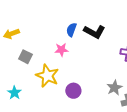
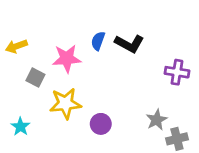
pink star: (61, 50) -> (67, 59), moved, size x1.5
yellow star: (47, 76) -> (65, 103), turned -30

